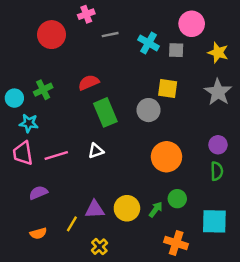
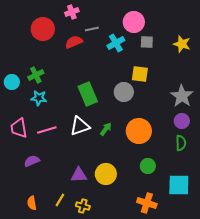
pink circle: (192, 24) -> (134, 22), moved
cyan cross: (149, 43) -> (116, 43), moved, turned 30
red semicircle: (89, 82) -> (74, 42), moved
gray star: (218, 92) -> (182, 96), moved
cyan star: (29, 123) -> (39, 98), moved
white triangle: (96, 151) -> (80, 126), size x1.5
green arrow: (156, 209) -> (106, 129), moved
yellow line: (72, 224) -> (60, 200), moved
orange semicircle: (38, 233) -> (32, 203), moved, turned 96
yellow cross: (99, 247) -> (83, 206), turned -32

